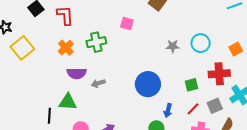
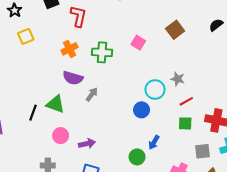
cyan circle: (201, 43) -> (155, 90), moved
yellow square: (22, 48) -> (26, 36), size x0.7
gray arrow: (98, 83) -> (92, 94), turned 128
blue circle: (148, 84) -> (142, 110), size x0.6
red line: (193, 109) -> (186, 101), moved

